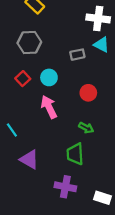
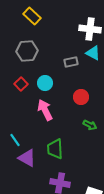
green arrow: (86, 128) -> (90, 125), moved
cyan line: (12, 130) -> (15, 140), moved
green trapezoid: (75, 154) -> (55, 149), moved

